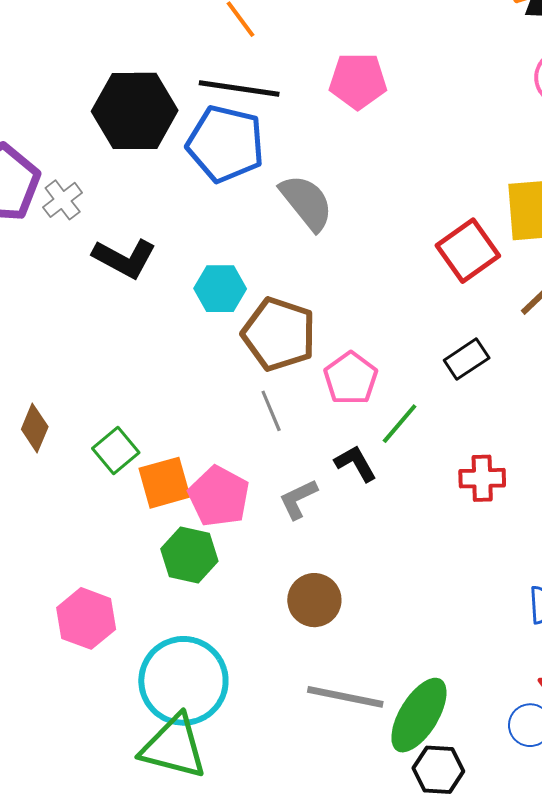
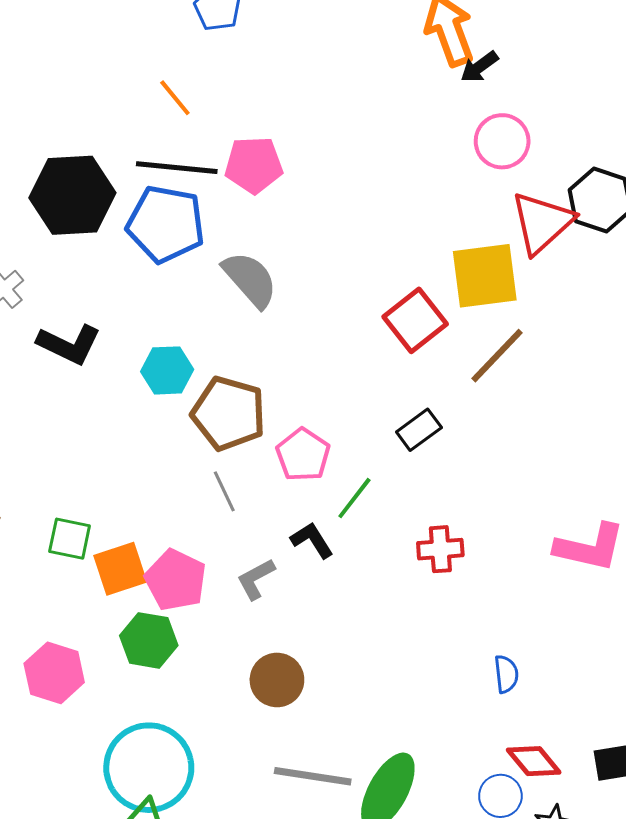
pink pentagon: (358, 81) -> (254, 165), moved
green square: (116, 451) -> (70, 539), turned -36
pink hexagon: (86, 618) -> (54, 673), moved

